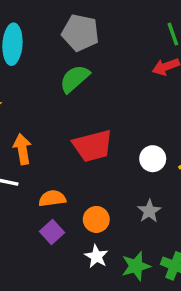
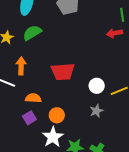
green semicircle: (75, 79) -> (32, 33), moved
gray star: (149, 211) -> (96, 111), moved
white star: (96, 256) -> (53, 137), size x1.5

